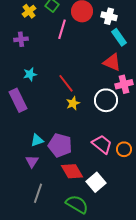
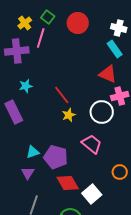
white cross: (109, 16) -> (119, 28), moved
pink line: (62, 29) -> (41, 38), moved
purple cross: (21, 39) -> (17, 51), size x1.6
pink trapezoid: (102, 144) -> (92, 144), moved
orange circle: (124, 149) -> (120, 172), moved

